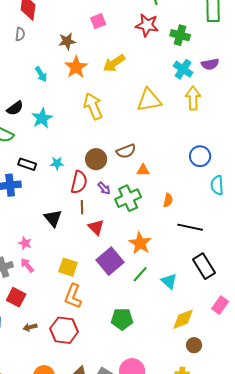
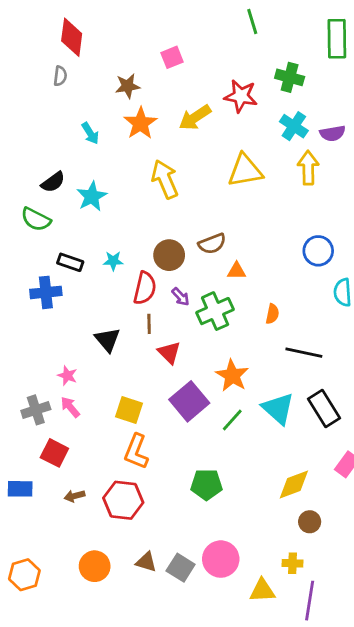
red star: (147, 25) -> (241, 96), moved
purple semicircle: (210, 64) -> (333, 133), moved
cyan triangle: (169, 281) -> (278, 409), moved, size x1.4

